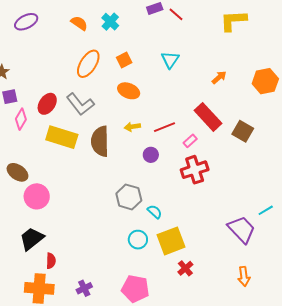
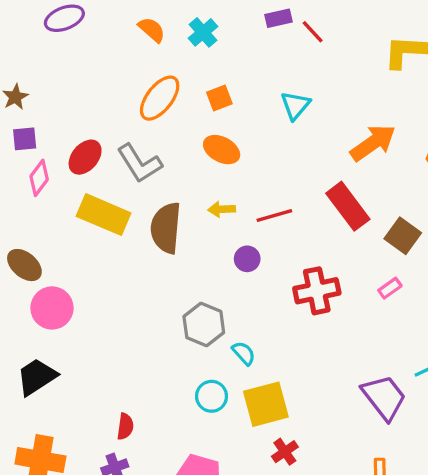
orange arrow: (219, 77) -> (373, 143), size x1.8
pink rectangle: (190, 141) -> (390, 288), moved
red semicircle: (51, 261) -> (125, 426), moved

